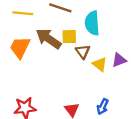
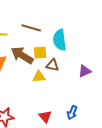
brown triangle: (83, 52) -> (52, 65), turned -40
yellow triangle: (100, 64) -> (39, 77), moved, turned -40

